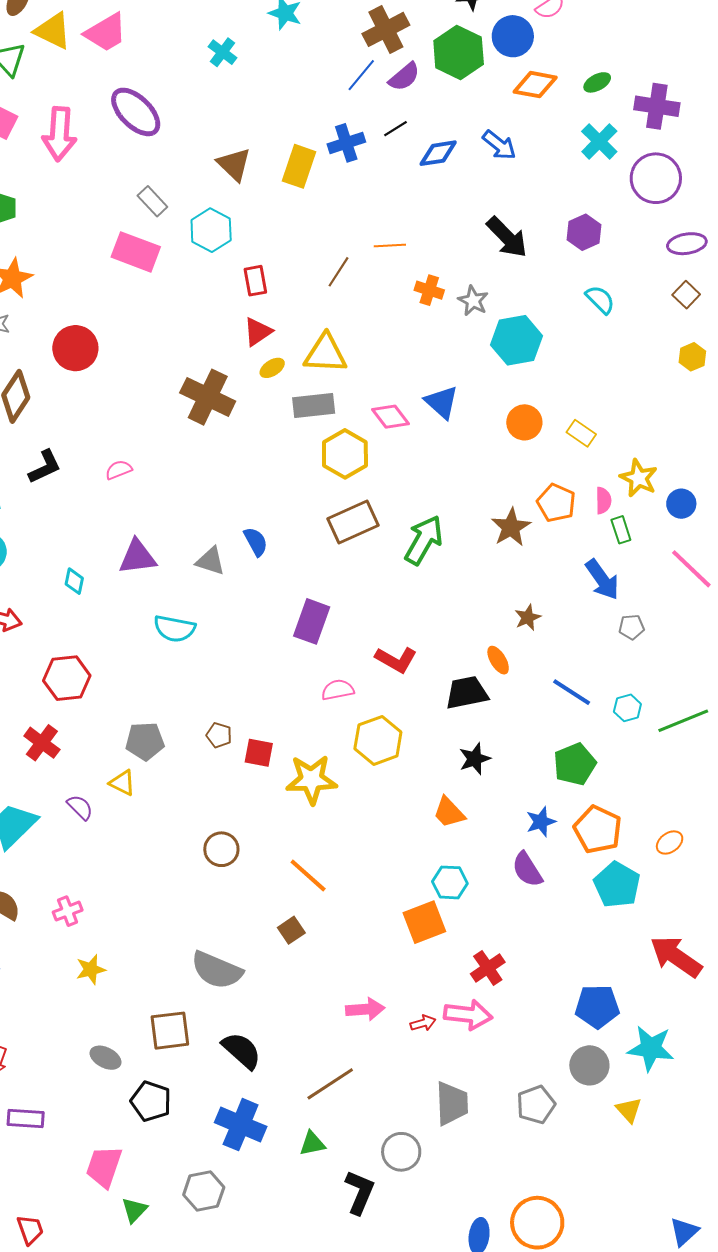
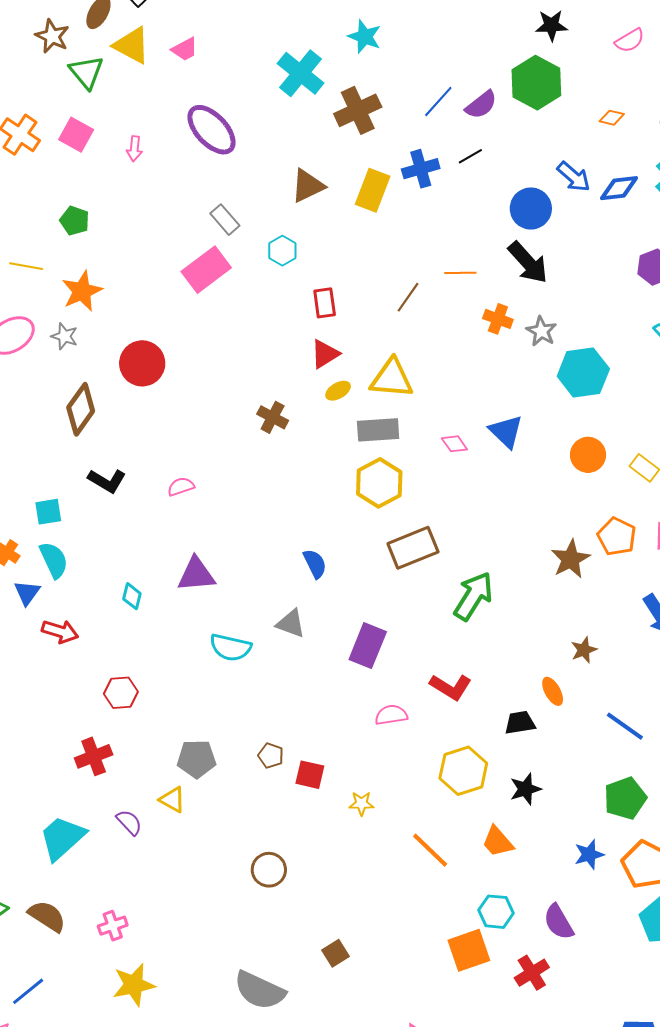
brown cross: (386, 29) -> (358, 110), moved
pink trapezoid: (106, 33) -> (185, 49), size x0.6
blue circle: (513, 36) -> (531, 209), moved
cyan cross: (223, 52) -> (301, 73), size x1.6
orange diamond: (535, 85) -> (612, 118), size x0.6
pink arrow: (59, 134) -> (134, 149), size x0.5
blue diamond: (438, 153) -> (619, 188), moved
brown triangle: (234, 164) -> (308, 186), turned 48
cyan hexagon: (211, 230) -> (282, 251), size x0.7
black arrow: (507, 237) -> (528, 262), moved
pink rectangle: (136, 252) -> (206, 270), turned -60
brown cross: (208, 397) -> (273, 417), size x0.6
pink diamond: (390, 417) -> (454, 444), size x0.7
yellow hexagon: (345, 454) -> (379, 483), moved
black L-shape: (45, 467) -> (107, 481), turned 54
green arrow: (424, 540) -> (473, 596), moved
gray triangle: (210, 561) -> (291, 624), moved
red hexagon: (67, 678) -> (121, 693), size x0.7
black trapezoid: (467, 693) -> (520, 723), size x0.7
yellow hexagon: (378, 740) -> (463, 771), moved
red cross: (42, 743) -> (94, 756), turned 30
yellow star: (311, 779) -> (361, 803), size x0.5
purple semicircle: (527, 870) -> (559, 922), moved
orange line: (308, 875) -> (430, 850), moved
red cross: (488, 968) -> (532, 973), moved
yellow star: (91, 969) -> (134, 985), size x1.4

